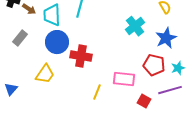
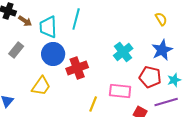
cyan cross: (135, 26) -> (123, 52), moved
red cross: (81, 56) -> (77, 68), turned -30

